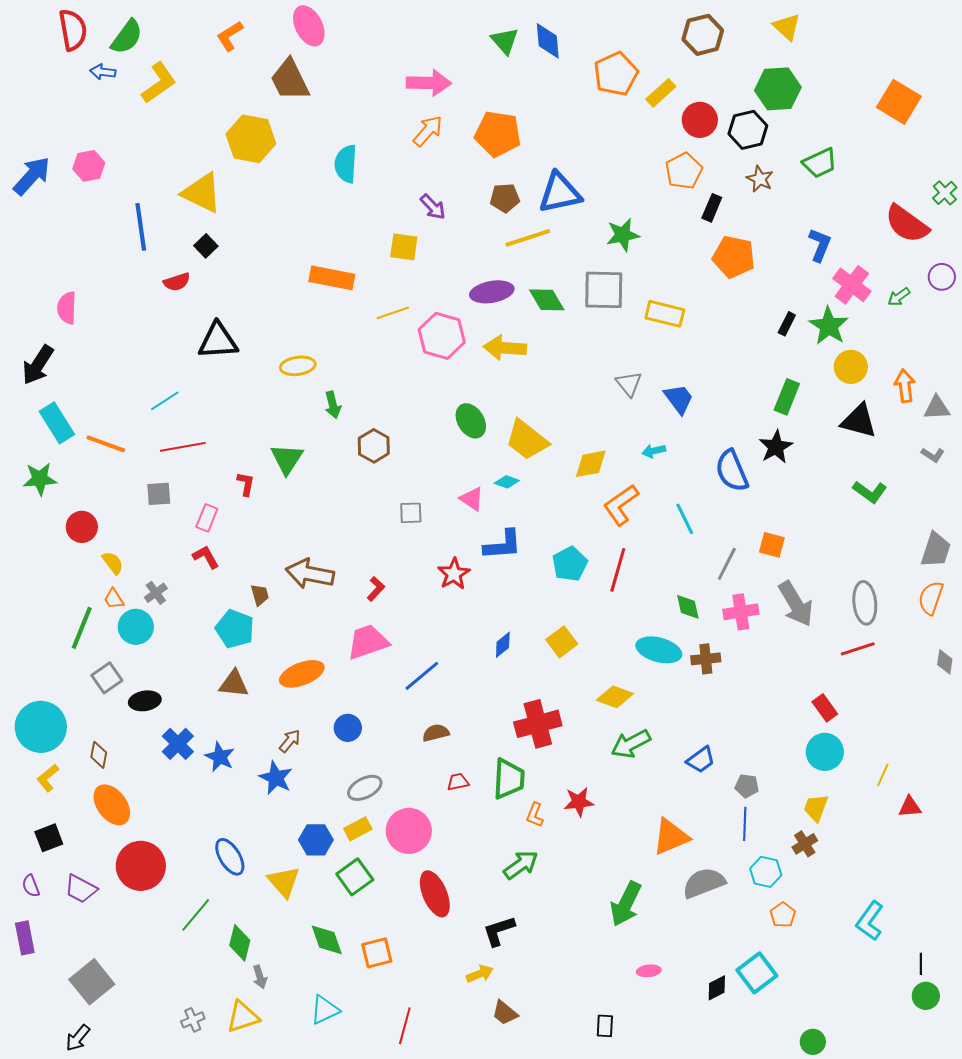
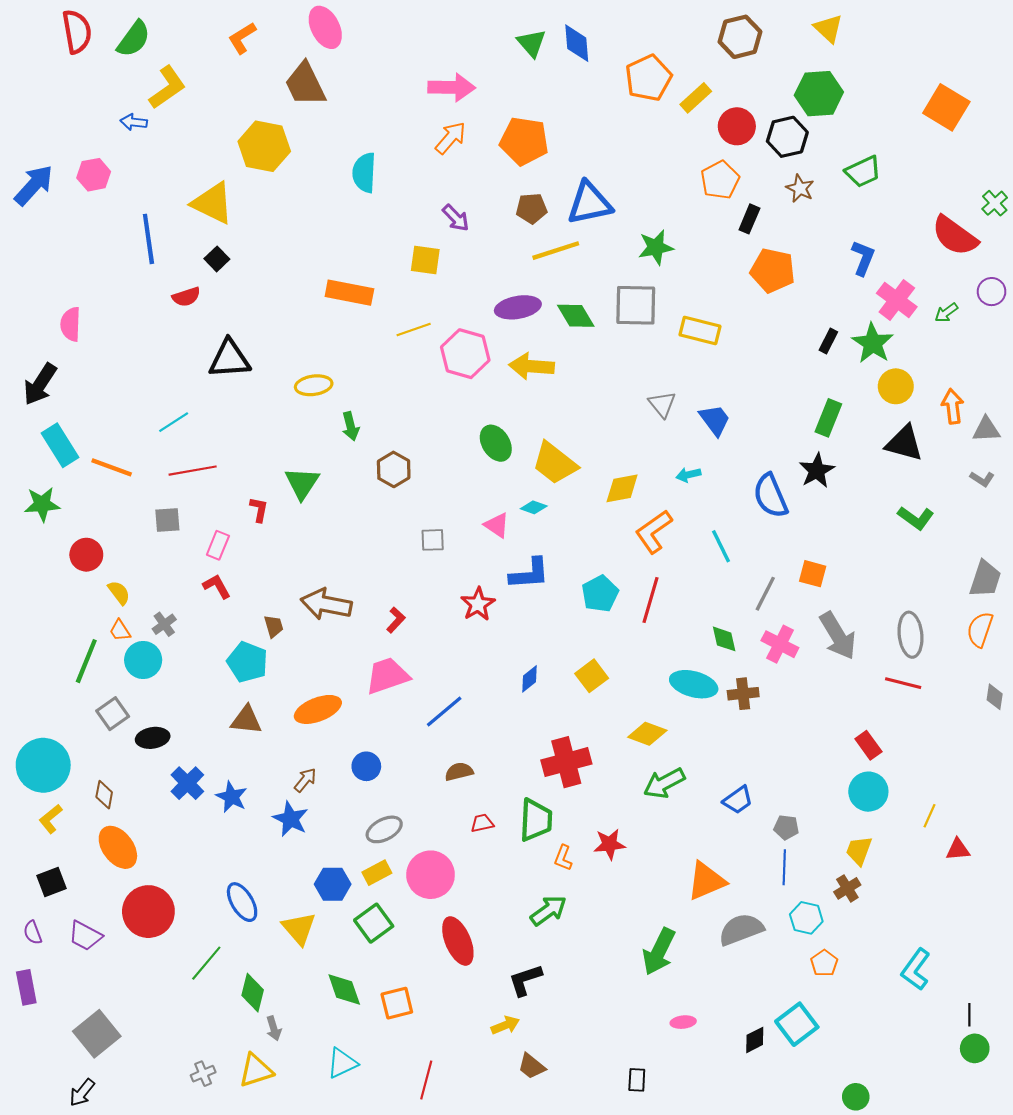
blue arrow: (103, 72) -> (134, 122), moved
pink cross: (741, 612) -> (780, 644), turned 36
red line: (858, 649) -> (903, 683), turned 32

